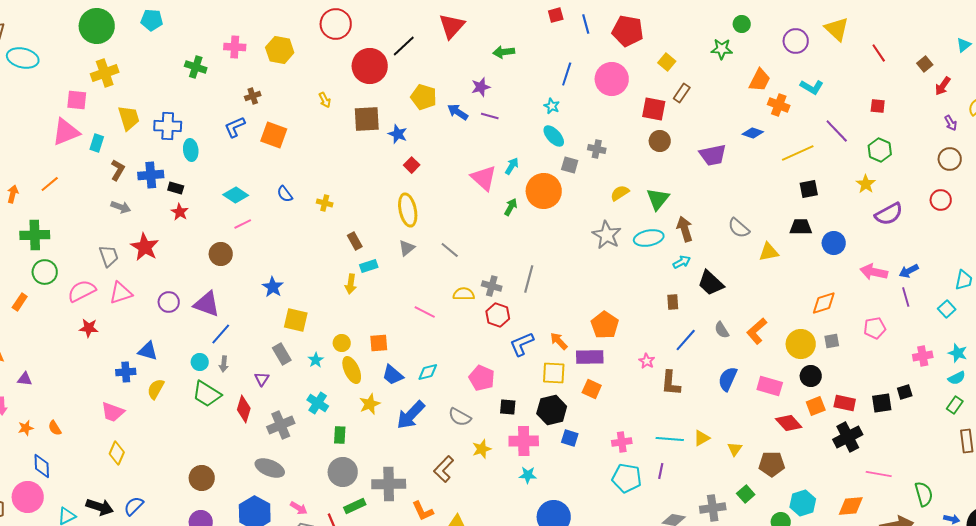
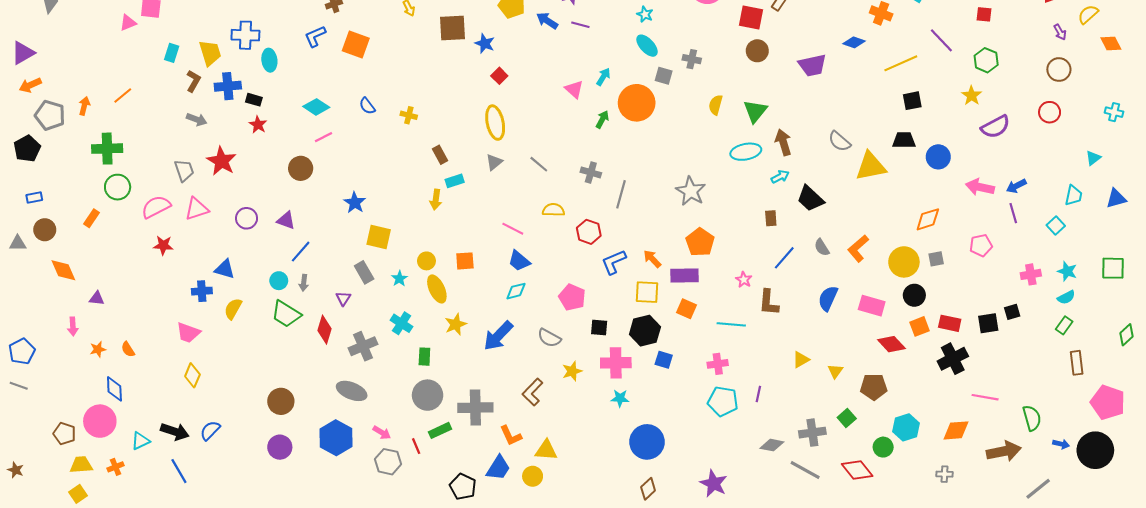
yellow trapezoid: (129, 118) -> (210, 53), moved
pink triangle: (66, 132) -> (128, 23), moved, size x0.6
pink triangle: (484, 178) -> (574, 89), size x0.7
yellow semicircle: (620, 193) -> (716, 105), turned -42
gray star: (607, 235) -> (691, 191), moved
yellow triangle: (769, 252) -> (871, 166), size x1.5
gray cross: (492, 286) -> (591, 172), moved
purple triangle: (207, 304) -> (286, 220), size x0.7
blue trapezoid: (393, 375) -> (519, 261), moved
cyan line: (670, 439) -> (731, 324), moved

